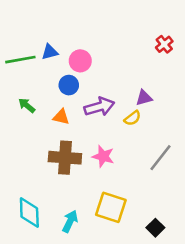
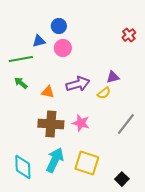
green line: (20, 60) -> (21, 59), moved
blue circle: (69, 85) -> (59, 26), moved
cyan arrow: (70, 221) -> (55, 160), moved, size x1.4

